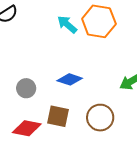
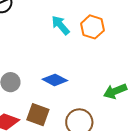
orange hexagon: (99, 21) -> (92, 27), size x0.7

